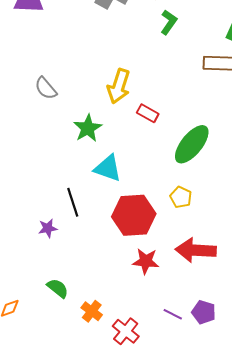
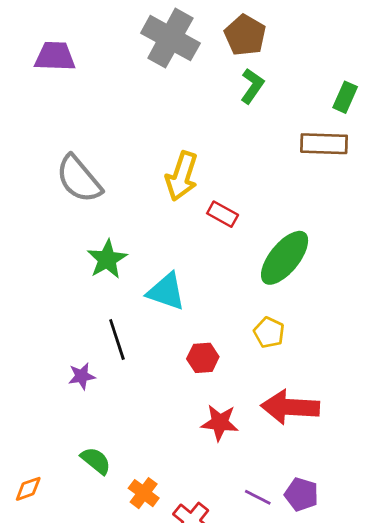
gray semicircle: (46, 88) -> (79, 179), size x1.5
green star: (88, 128) -> (107, 259), moved
red hexagon: (134, 215) -> (203, 358), size x0.5

